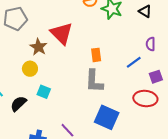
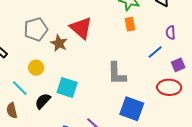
gray pentagon: (15, 19) -> (36, 29), moved
orange rectangle: (96, 55) -> (130, 24), moved
yellow circle: (30, 69) -> (36, 68), moved
cyan square: (44, 92) -> (67, 88), size x1.5

